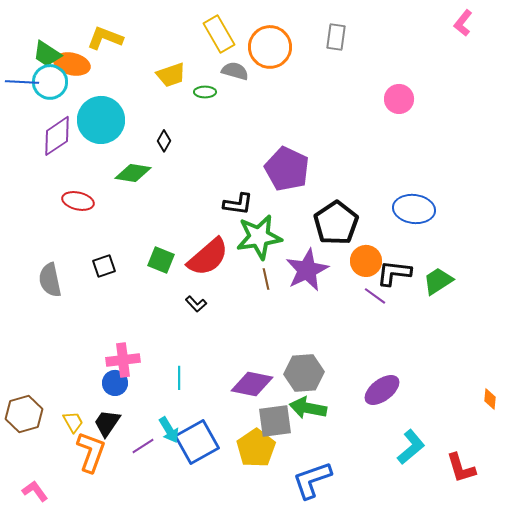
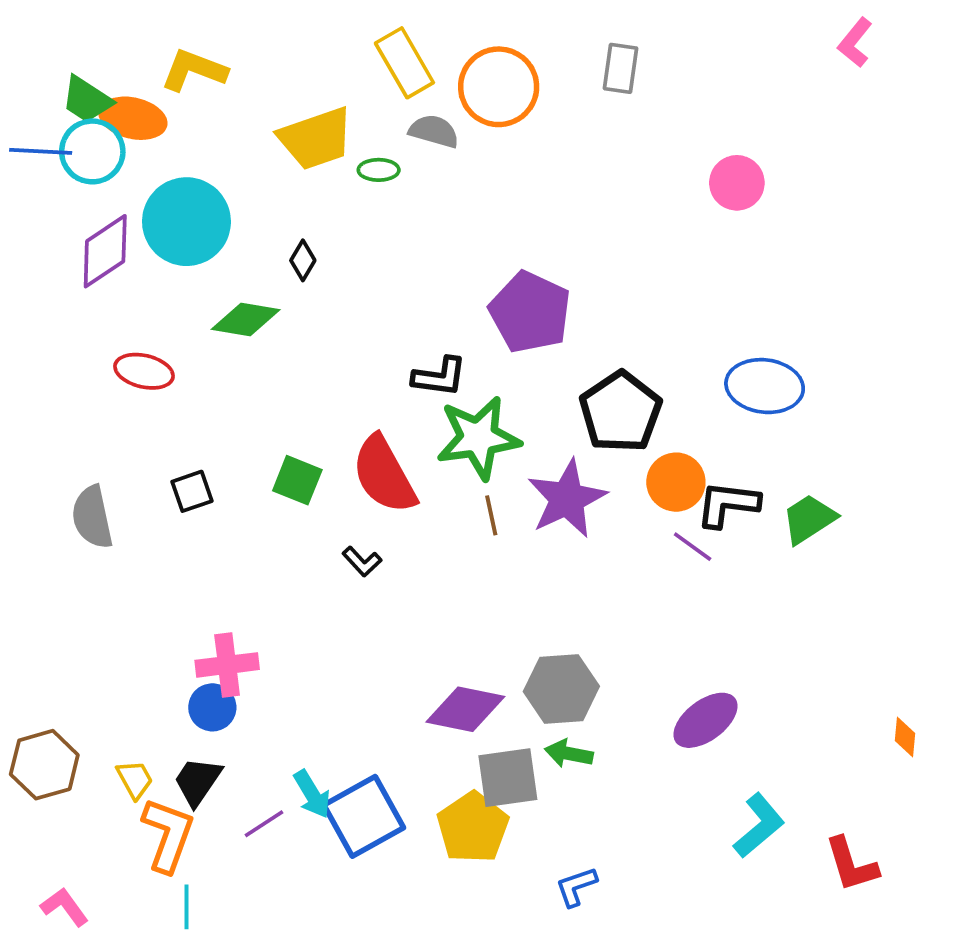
yellow trapezoid: (171, 75) -> (316, 139), size x1.4
red semicircle: (208, 257) -> (384, 475), turned 102
cyan line: (179, 378) -> (186, 907), moved
green arrow: (308, 408) -> (569, 754), size x0.7
blue L-shape: (312, 480) -> (576, 887), size x0.6

